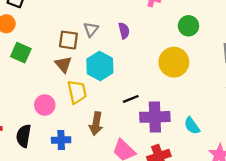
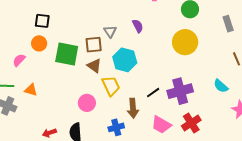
green square: (21, 53) -> (67, 54), moved, size x1.4
black line: (131, 99) -> (153, 93), moved
cyan semicircle: (192, 126) -> (221, 86), moved
blue cross: (61, 140) -> (116, 127), moved

